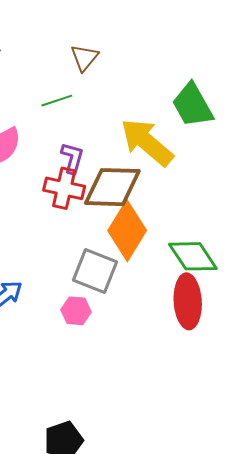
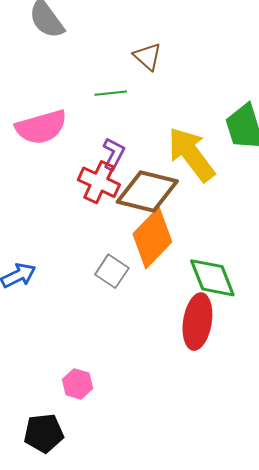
brown triangle: (84, 58) -> (148, 56), turned -40
gray square: (95, 271) -> (112, 271), size x0.7
pink hexagon: (76, 311) -> (78, 384), moved

